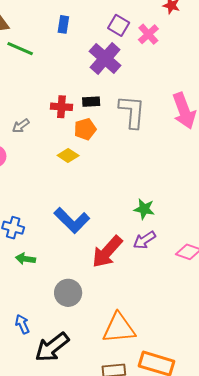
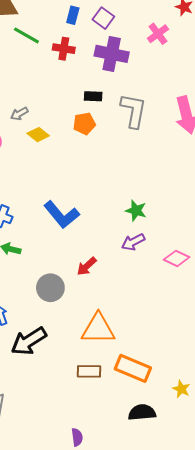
purple square: (119, 25) -> (103, 18), moved
purple cross: (105, 58) -> (112, 54), turned -36
red cross: (61, 107) -> (64, 49), moved
yellow diamond: (68, 155) -> (38, 135), moved
red arrow: (107, 252) -> (87, 266), moved, size x0.6

